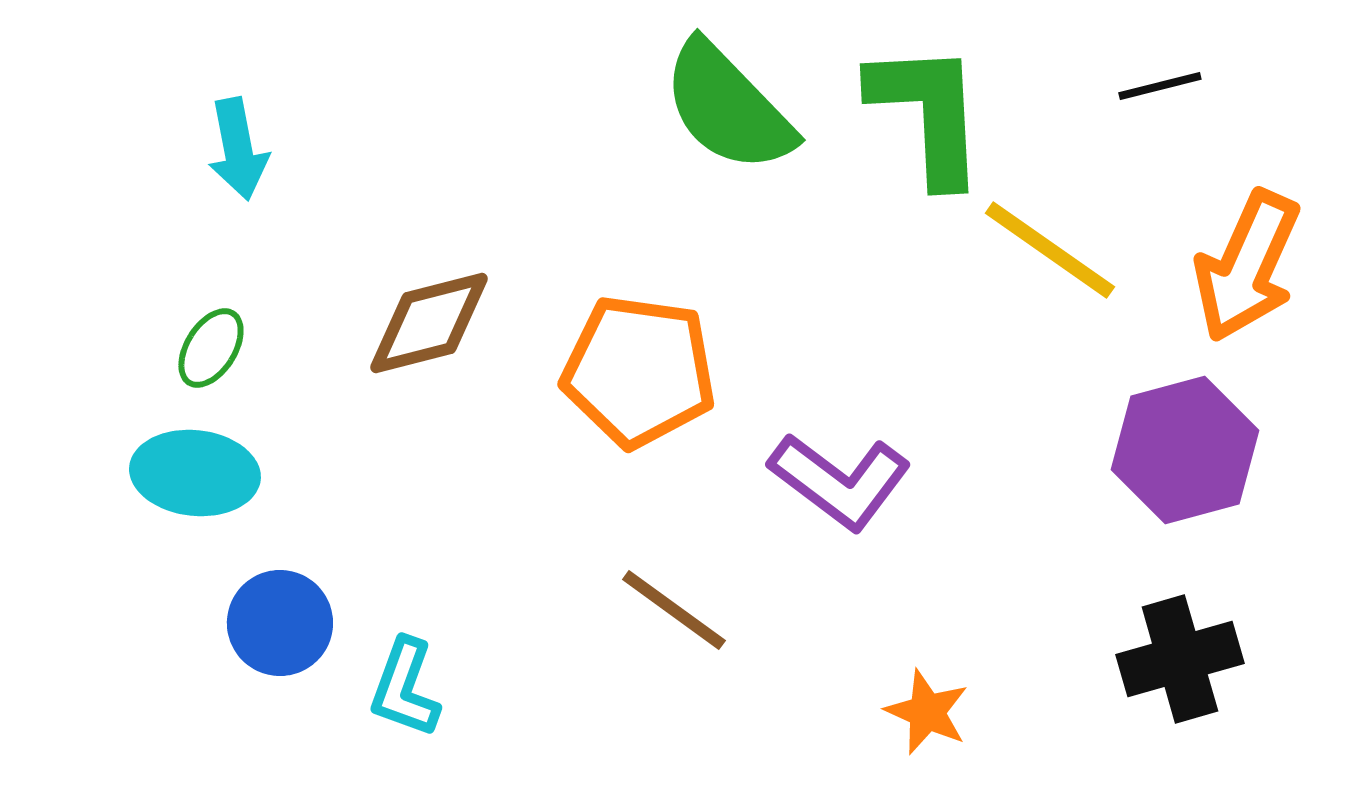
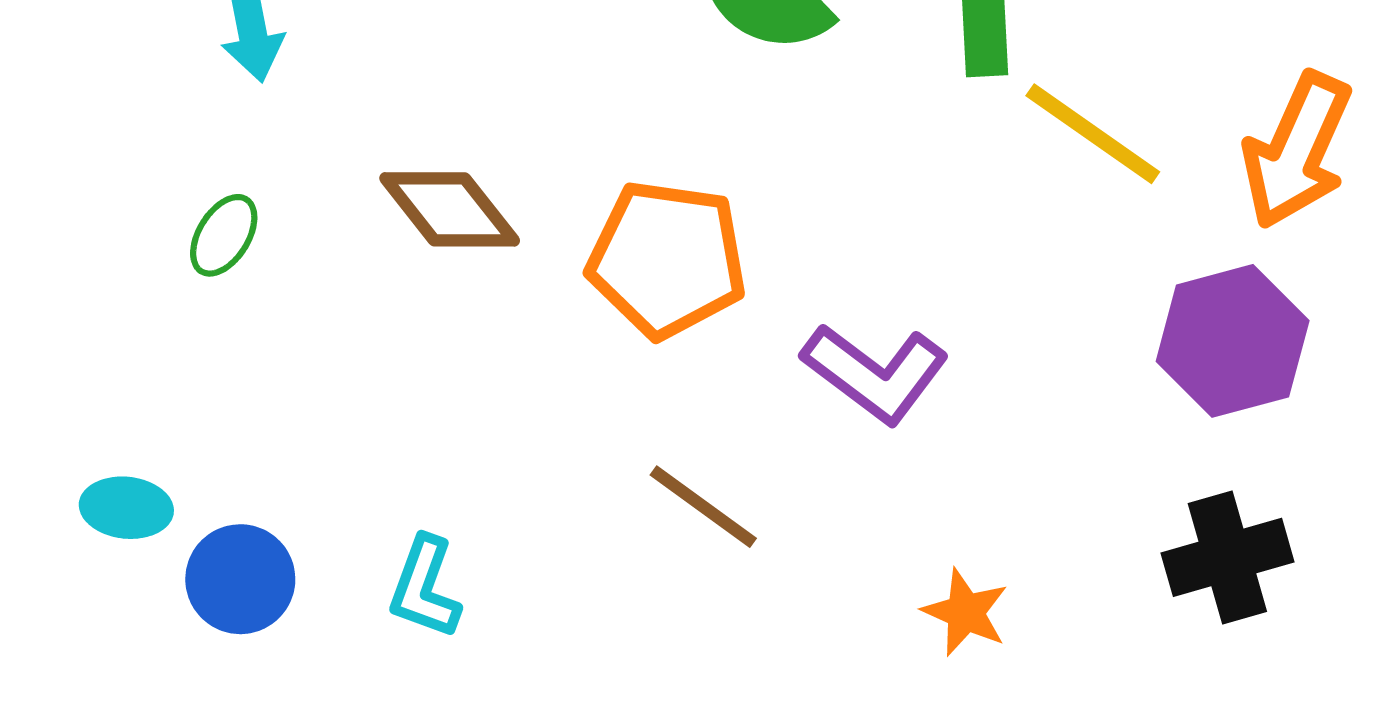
brown diamond: (429, 323) -> (450, 209), turned 66
cyan ellipse: (195, 473) -> (126, 508), moved, size x0.7
blue circle: (280, 623) -> (240, 579), moved

